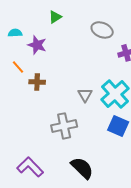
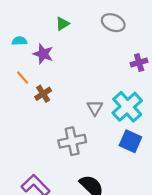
gray ellipse: (102, 30) -> (113, 23), moved
brown cross: (37, 82) -> (43, 94), turned -35

